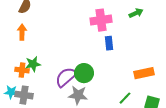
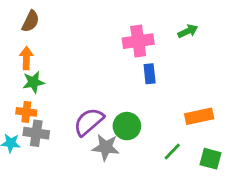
green star: (33, 64) -> (33, 82), moved
green circle: (84, 73) -> (127, 126), moved
gray cross: (24, 95) -> (36, 133), moved

